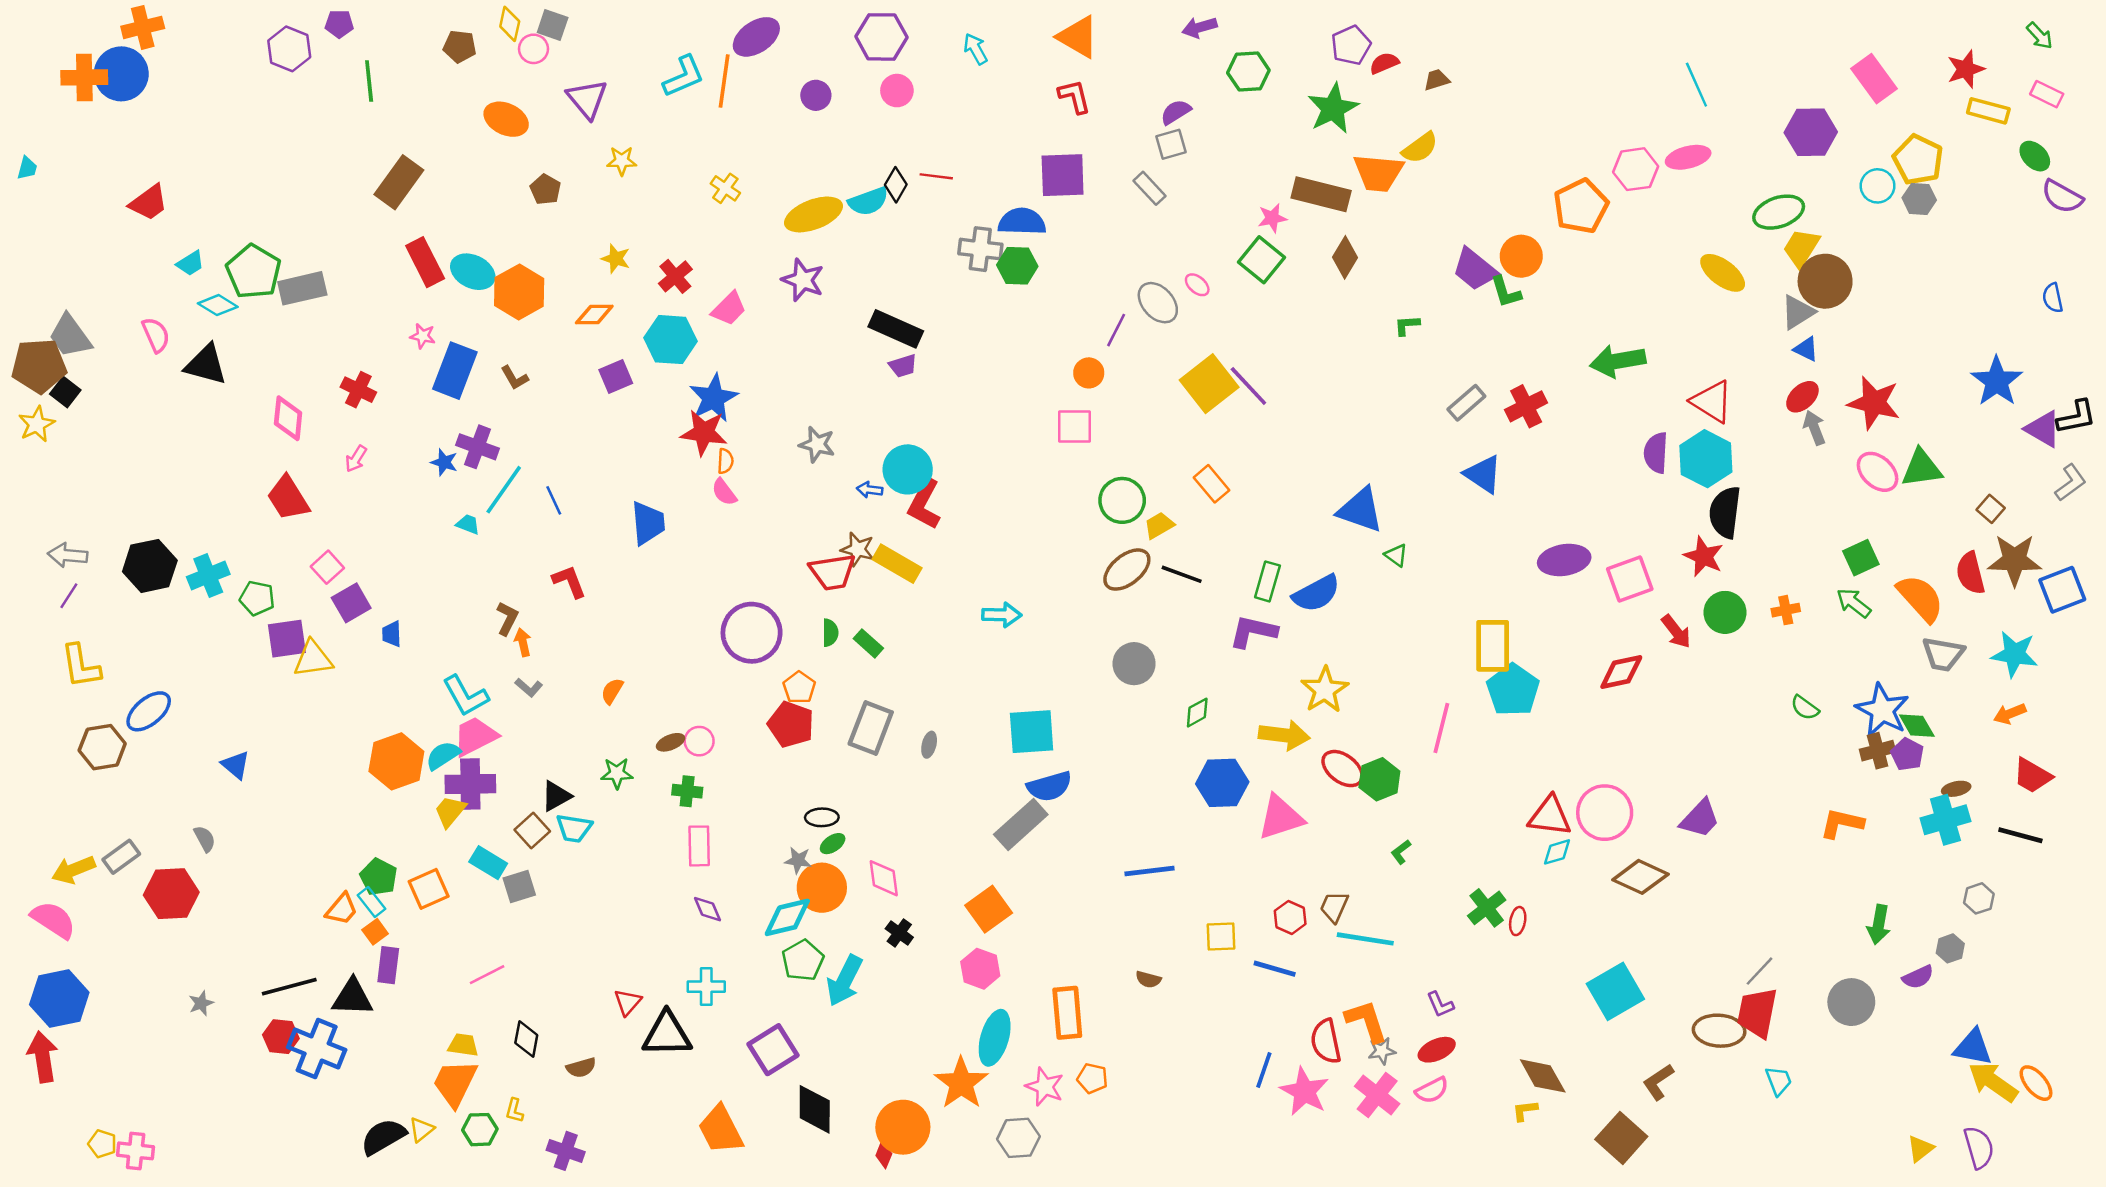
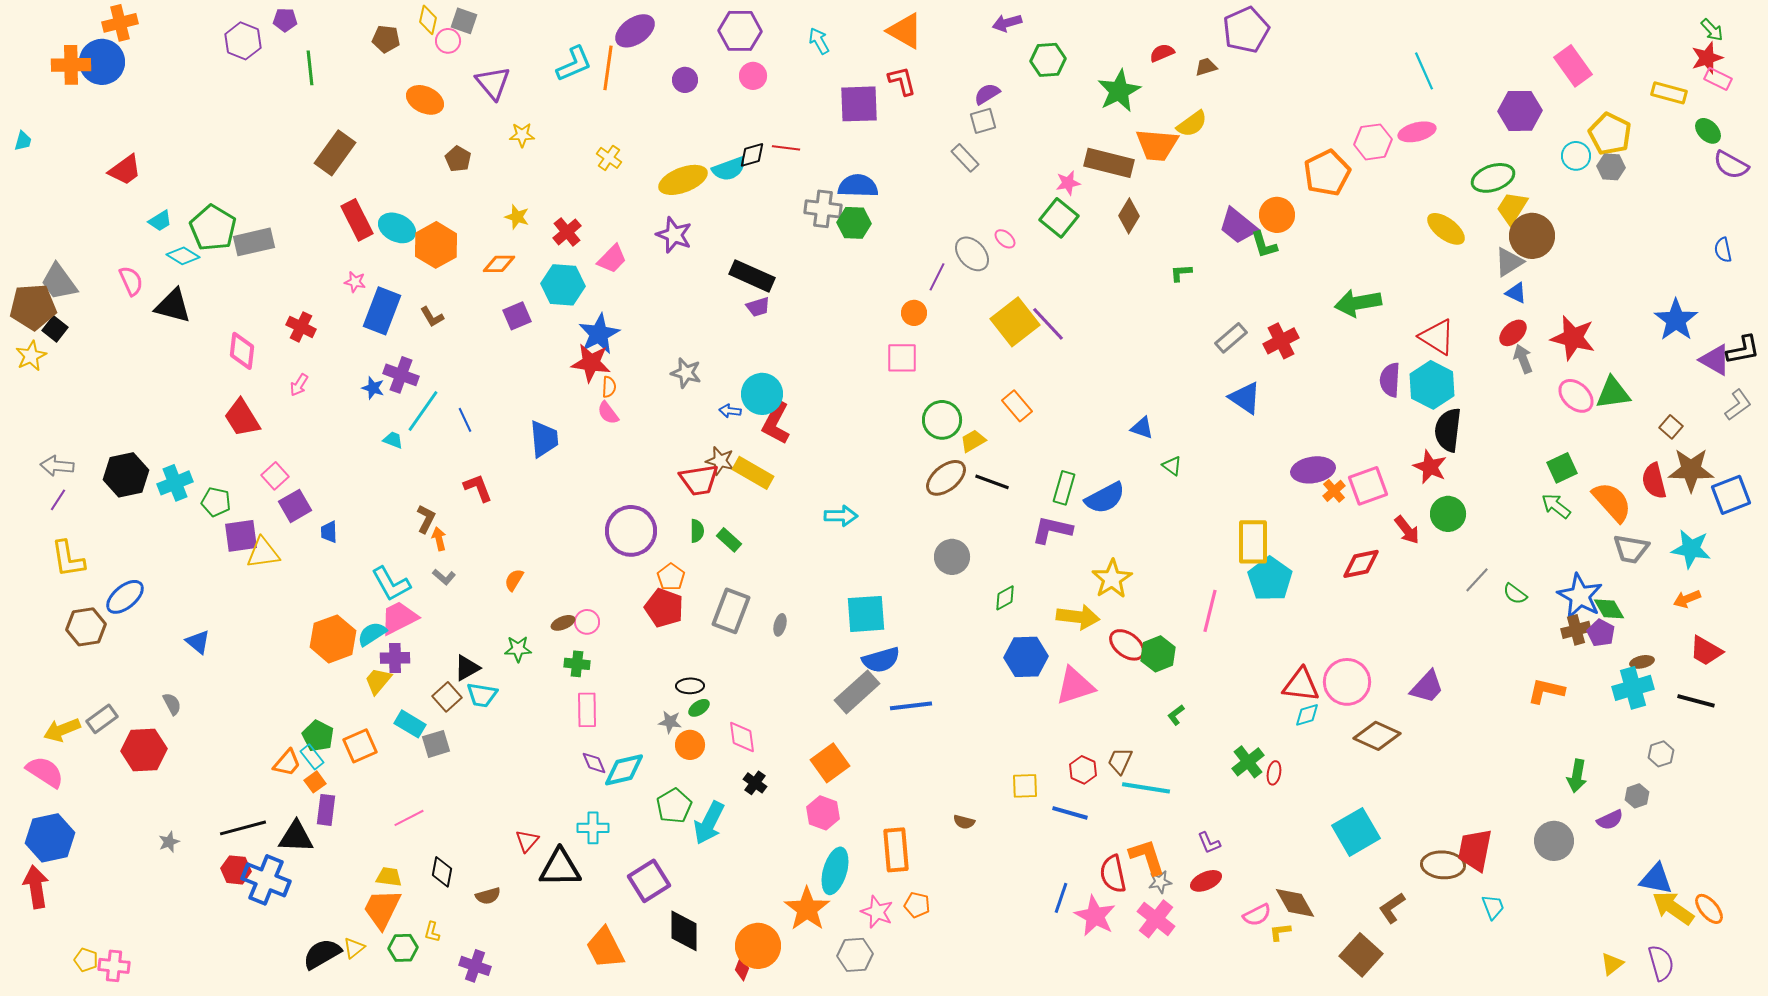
purple pentagon: (1351, 45) -> (1246, 30), moved, size x1.4
red star: (1966, 69) -> (1707, 58), moved
purple square: (1063, 175) -> (859, 104), moved
black diamond: (896, 185) -> (752, 155), turned 44
blue triangle: (1360, 510) -> (1142, 428), size x0.6
orange cross: (1786, 610) -> (1334, 491), moved, turned -30
purple cross: (470, 784) -> (395, 658), size x0.7
blue line: (1150, 871) -> (911, 706), moved
orange circle: (822, 888) -> (690, 745), size x0.7
cyan diamond: (787, 917) -> (624, 770), moved
gray line: (1760, 971) -> (1477, 580), moved
pink semicircle: (1432, 1090) -> (1257, 915), moved

